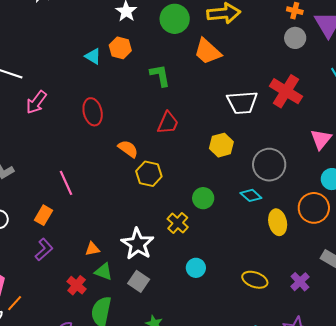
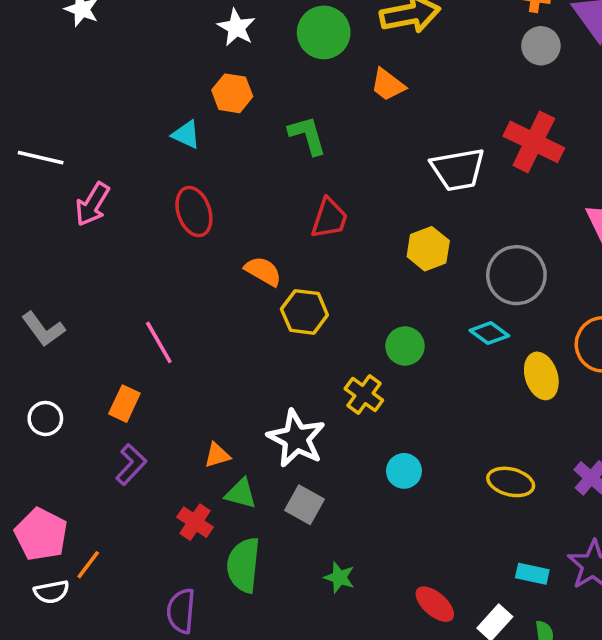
orange trapezoid: (208, 51) -> (388, 85), size x0.7
cyan triangle: (93, 56) -> (186, 134), moved

